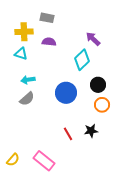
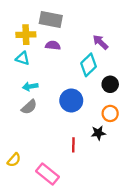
gray rectangle: (47, 18) -> (51, 19), size x1.5
black circle: (98, 85) -> (110, 84), moved
black star: (91, 131) -> (98, 133), moved
red line: (68, 134) -> (73, 145), turned 32
yellow semicircle: (13, 160) -> (14, 160), moved

